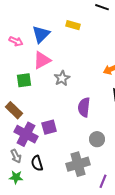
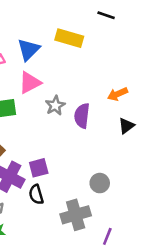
yellow rectangle: (73, 25) -> (69, 38), size x1.5
purple semicircle: (84, 107) -> (82, 116), moved
black semicircle: (37, 163) -> (36, 194), moved

